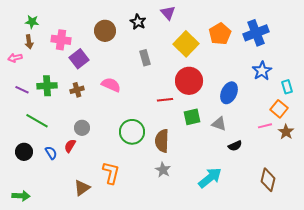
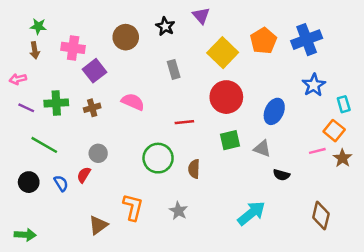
pink arrow: (15, 58) -> (18, 79), moved
red line: (165, 100) -> (184, 122), moved
brown semicircle: (162, 141) -> (194, 169), size x0.7
black semicircle: (235, 146) -> (281, 175), turned 40
gray star: (163, 170) -> (178, 211), moved

